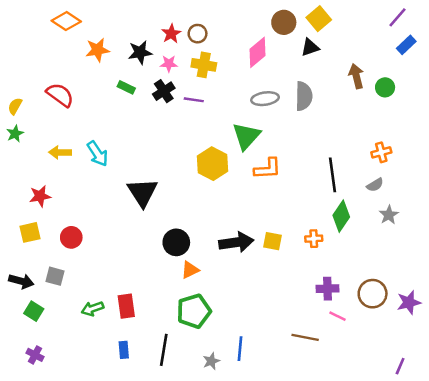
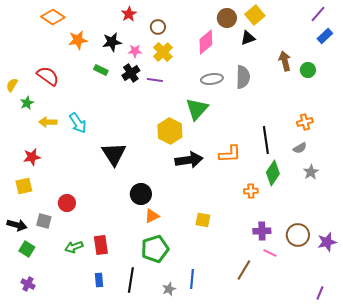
red star: (171, 34) -> (129, 14), moved
yellow cross: (204, 65) -> (163, 52), turned 36
green star: (15, 134) -> (27, 103), moved
orange L-shape: (268, 169) -> (230, 154), moved
red circle: (71, 237) -> (67, 203), moved
yellow square: (273, 241) -> (203, 220), moved
black arrow: (236, 242) -> (189, 160), moved
brown line: (305, 337) -> (244, 270), turned -70

